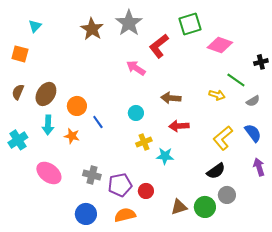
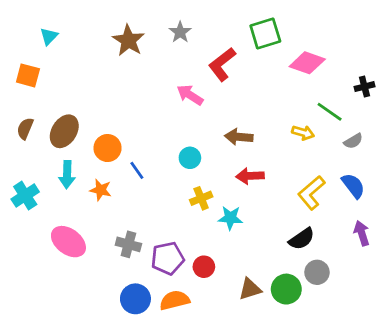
gray star: (129, 23) -> (180, 32), size x0.6
blue circle: (86, 214) -> (135, 299), moved

